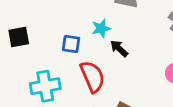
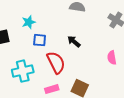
cyan star: (101, 28) -> (29, 22), moved

